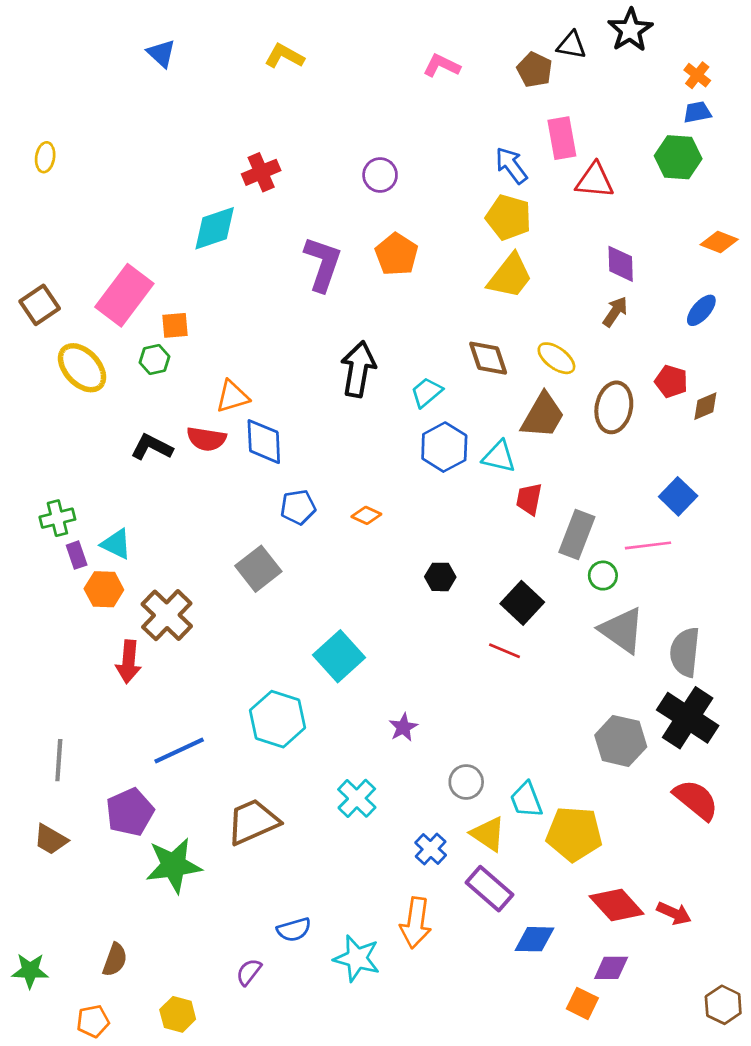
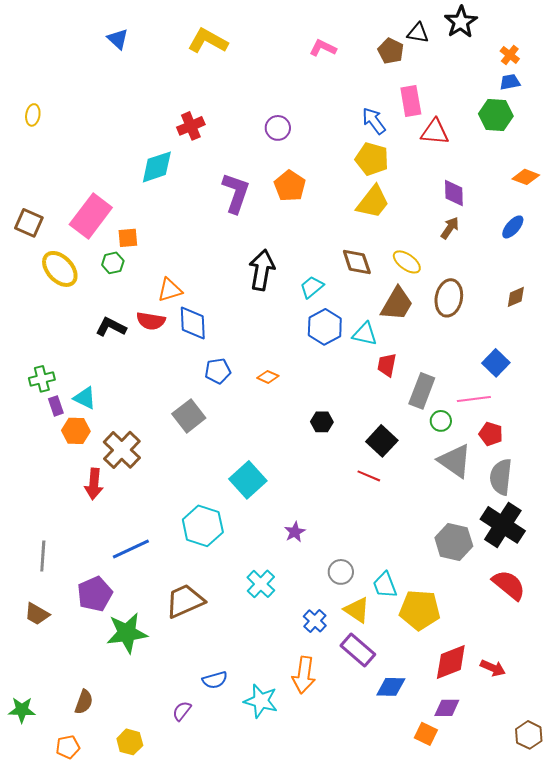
yellow L-shape: (284, 56) -> (208, 41), size x1.4
brown square: (40, 305) -> (29, 223), turned -32
red pentagon: (671, 381) -> (491, 434), moved
red diamond: (617, 905) -> (451, 662), turned -69

